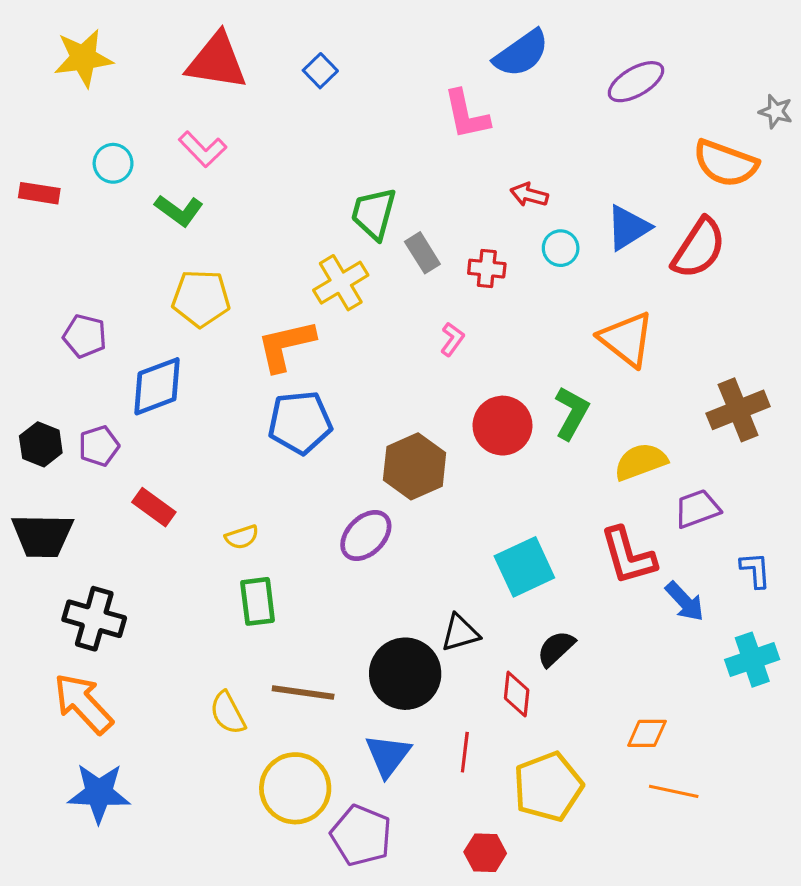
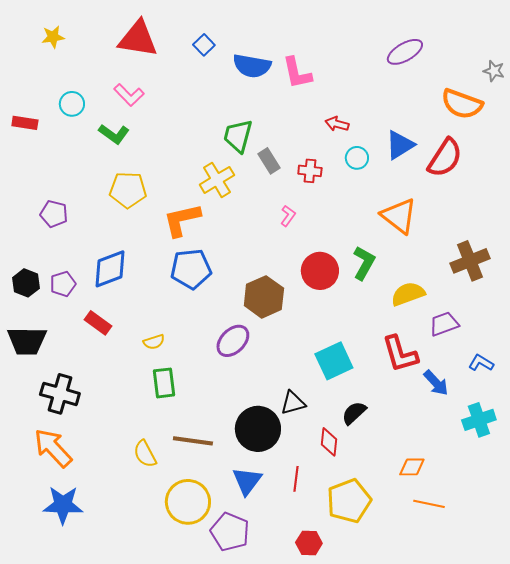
blue semicircle: (521, 53) -> (252, 66), moved, turned 45
yellow star: (83, 58) -> (53, 37), size x0.6
blue diamond: (157, 386) -> (110, 269), moved
blue L-shape: (755, 570) -> (481, 363), turned -55

